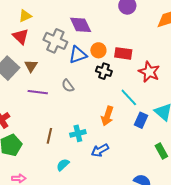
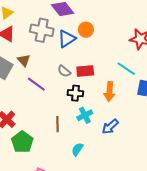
red rectangle: (123, 53) -> (85, 71), moved
black cross: (104, 71) -> (75, 93), moved
purple line: (38, 92) -> (36, 84), turned 42

